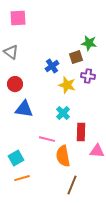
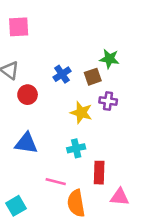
blue cross: (52, 66) -> (62, 74), moved
red circle: (15, 84) -> (28, 95), moved
cyan cross: (63, 113) -> (76, 148), turned 32

